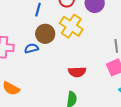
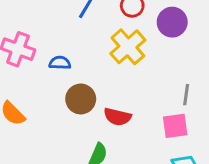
brown circle: (45, 34) -> (81, 99), moved

